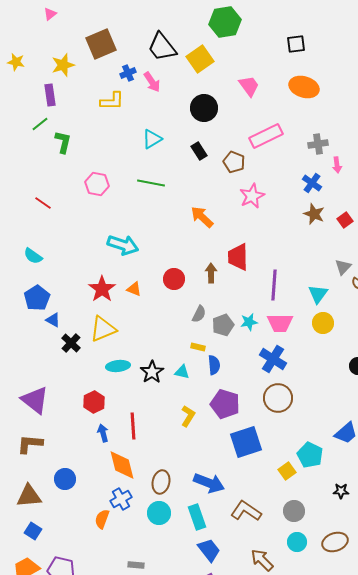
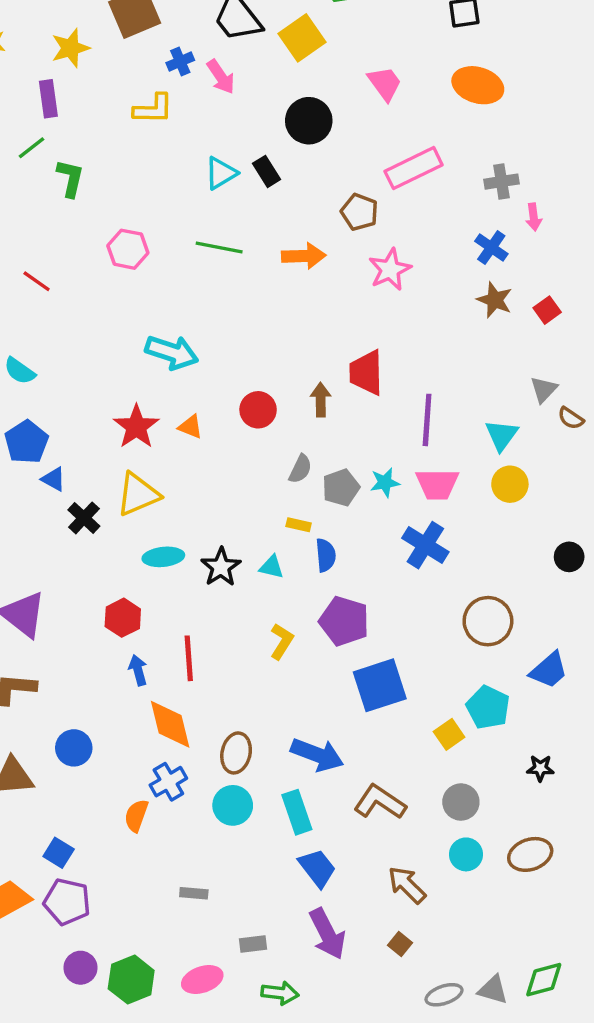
black rectangle: (199, 151) -> (266, 171), moved
orange arrow: (202, 217) -> (304, 256), moved, turned 135
brown circle: (278, 398) -> (488, 621), moved
blue square: (33, 531) -> (59, 853), moved

